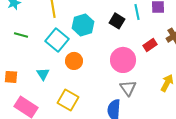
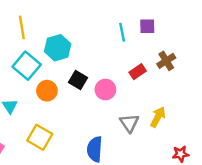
black square: (117, 21) -> (78, 80), moved
pink circle: (123, 60) -> (105, 90), size x0.7
gray triangle: (128, 88) -> (129, 123), moved

